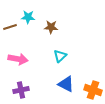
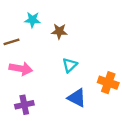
brown line: (10, 27) -> (12, 42), moved
orange cross: (93, 90) -> (108, 83), moved

